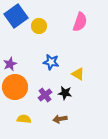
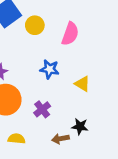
pink semicircle: (80, 22) -> (70, 34), moved
black star: (65, 93) -> (80, 126), moved

